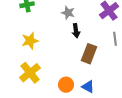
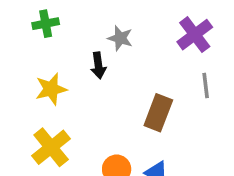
black arrow: (76, 31) -> (98, 65), moved

